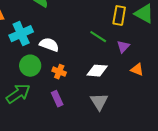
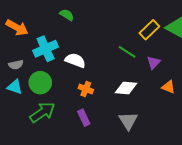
yellow rectangle: (119, 16) -> (149, 30), turned 36
green circle: (30, 66) -> (40, 83), moved

